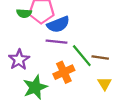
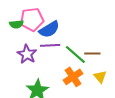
purple star: (19, 60) -> (27, 54), moved
orange cross: (64, 72) -> (73, 77), moved

